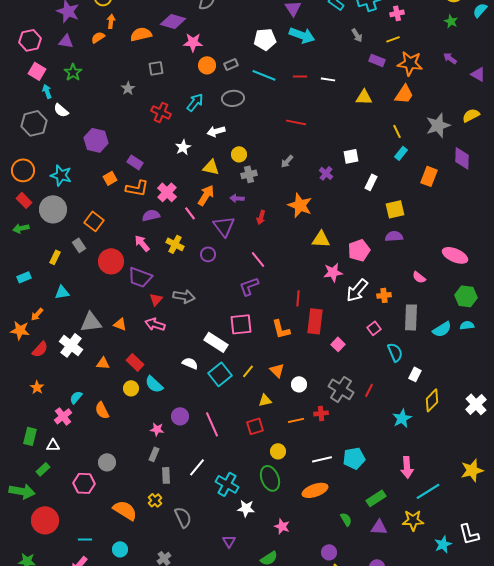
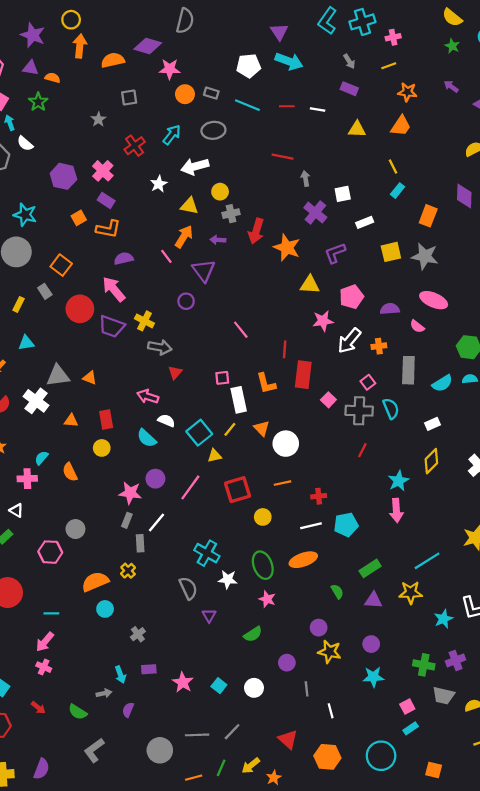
orange arrow: (111, 21) -> (80, 46), size x1.5
orange semicircle: (98, 37) -> (52, 78), moved, turned 48
purple rectangle: (377, 60) -> (349, 89), moved
orange star: (410, 63) -> (407, 92), size x0.7
gray rectangle: (231, 64) -> (211, 93), turned 40
red cross: (161, 112) -> (135, 146), turned 30
gray star: (438, 125) -> (425, 256), moved, turned 30
white arrow: (216, 131) -> (195, 166), size x1.4
gray arrow: (287, 161) -> (305, 179), moved, turned 128
purple cross: (326, 173) -> (315, 212), size x1.5
white rectangle: (371, 182) -> (365, 222), turned 42
pink cross: (167, 192) -> (103, 171), moved
red arrow: (261, 217) -> (256, 231), moved, size x1.6
purple semicircle: (394, 236) -> (390, 309), moved
pink arrow: (142, 243) -> (114, 289), size x1.4
yellow cross: (175, 244) -> (144, 321), moved
pink ellipse: (455, 255) -> (434, 300), moved
pink line: (258, 259) -> (241, 330), moved
purple L-shape: (249, 286) -> (335, 253), moved
red triangle: (156, 299) -> (175, 372), moved
pink arrow: (155, 324) -> (148, 396), moved
pink square: (241, 324) -> (222, 378), size x0.6
white rectangle: (216, 342) -> (239, 400), moved, turned 45
red rectangle: (135, 362) -> (106, 419), turned 36
white rectangle: (415, 374) -> (433, 424), moved, turned 40
cyan semicircle: (154, 384) -> (147, 438), moved
white circle: (299, 384) -> (286, 444), size x1.5
gray cross: (341, 389) -> (359, 411), moved, turned -30
yellow triangle: (265, 400) -> (215, 456), moved
red cross: (321, 413) -> (319, 496), moved
pink cross: (63, 416) -> (27, 479), turned 36
pink line: (212, 424) -> (190, 487), turned 60
red square: (255, 426) -> (238, 490), size x1.4
pink star: (157, 429) -> (130, 493), size x1.5
white triangle: (53, 445) -> (16, 510), turned 32
white line: (197, 467) -> (157, 522), moved
pink arrow: (407, 467) -> (396, 510), moved
green ellipse: (270, 478) -> (263, 565), moved
orange semicircle: (125, 510) -> (95, 582), turned -55
gray semicircle: (183, 517) -> (188, 588), moved
cyan circle: (120, 549) -> (105, 609), moved

